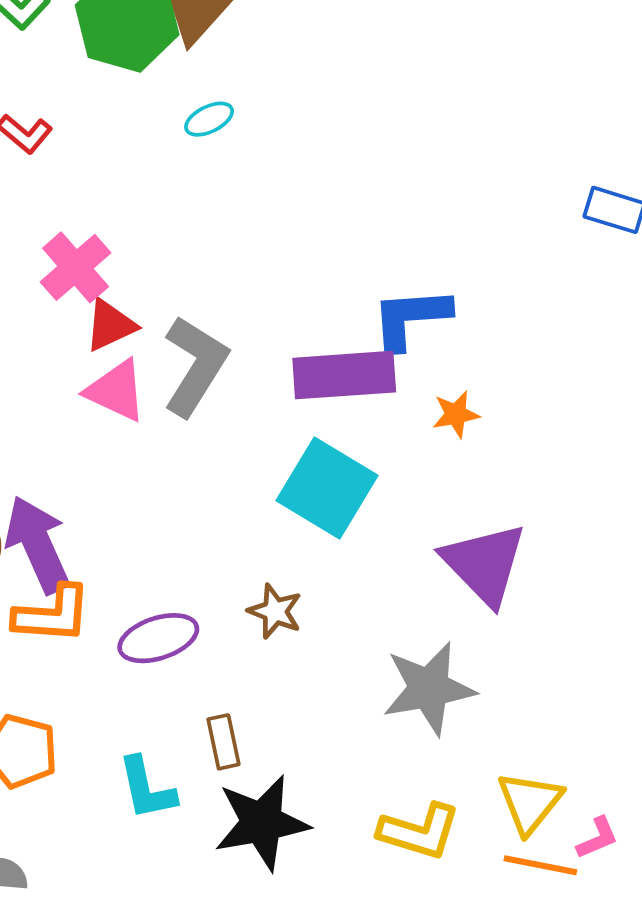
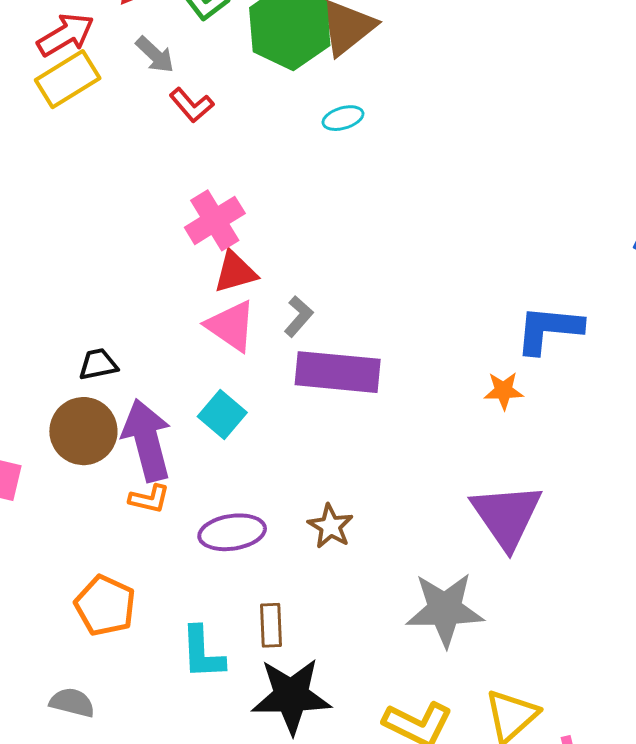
blue L-shape: (411, 318) -> (549, 329), moved
gray L-shape: (195, 366) -> (299, 316), size x0.5
purple rectangle: (344, 375) -> (338, 372), moved
cyan square: (327, 488) -> (222, 414), moved, size x0.6
orange L-shape: (52, 614) -> (149, 499), size x0.6

